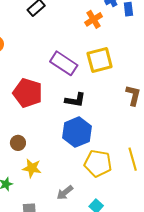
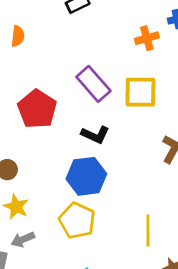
yellow pentagon: (98, 163) -> (77, 221), moved
gray arrow: (65, 193) -> (23, 239), moved

